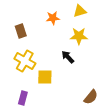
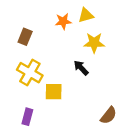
yellow triangle: (80, 11) -> (86, 15), moved
brown rectangle: (21, 31) -> (25, 37), turned 40

